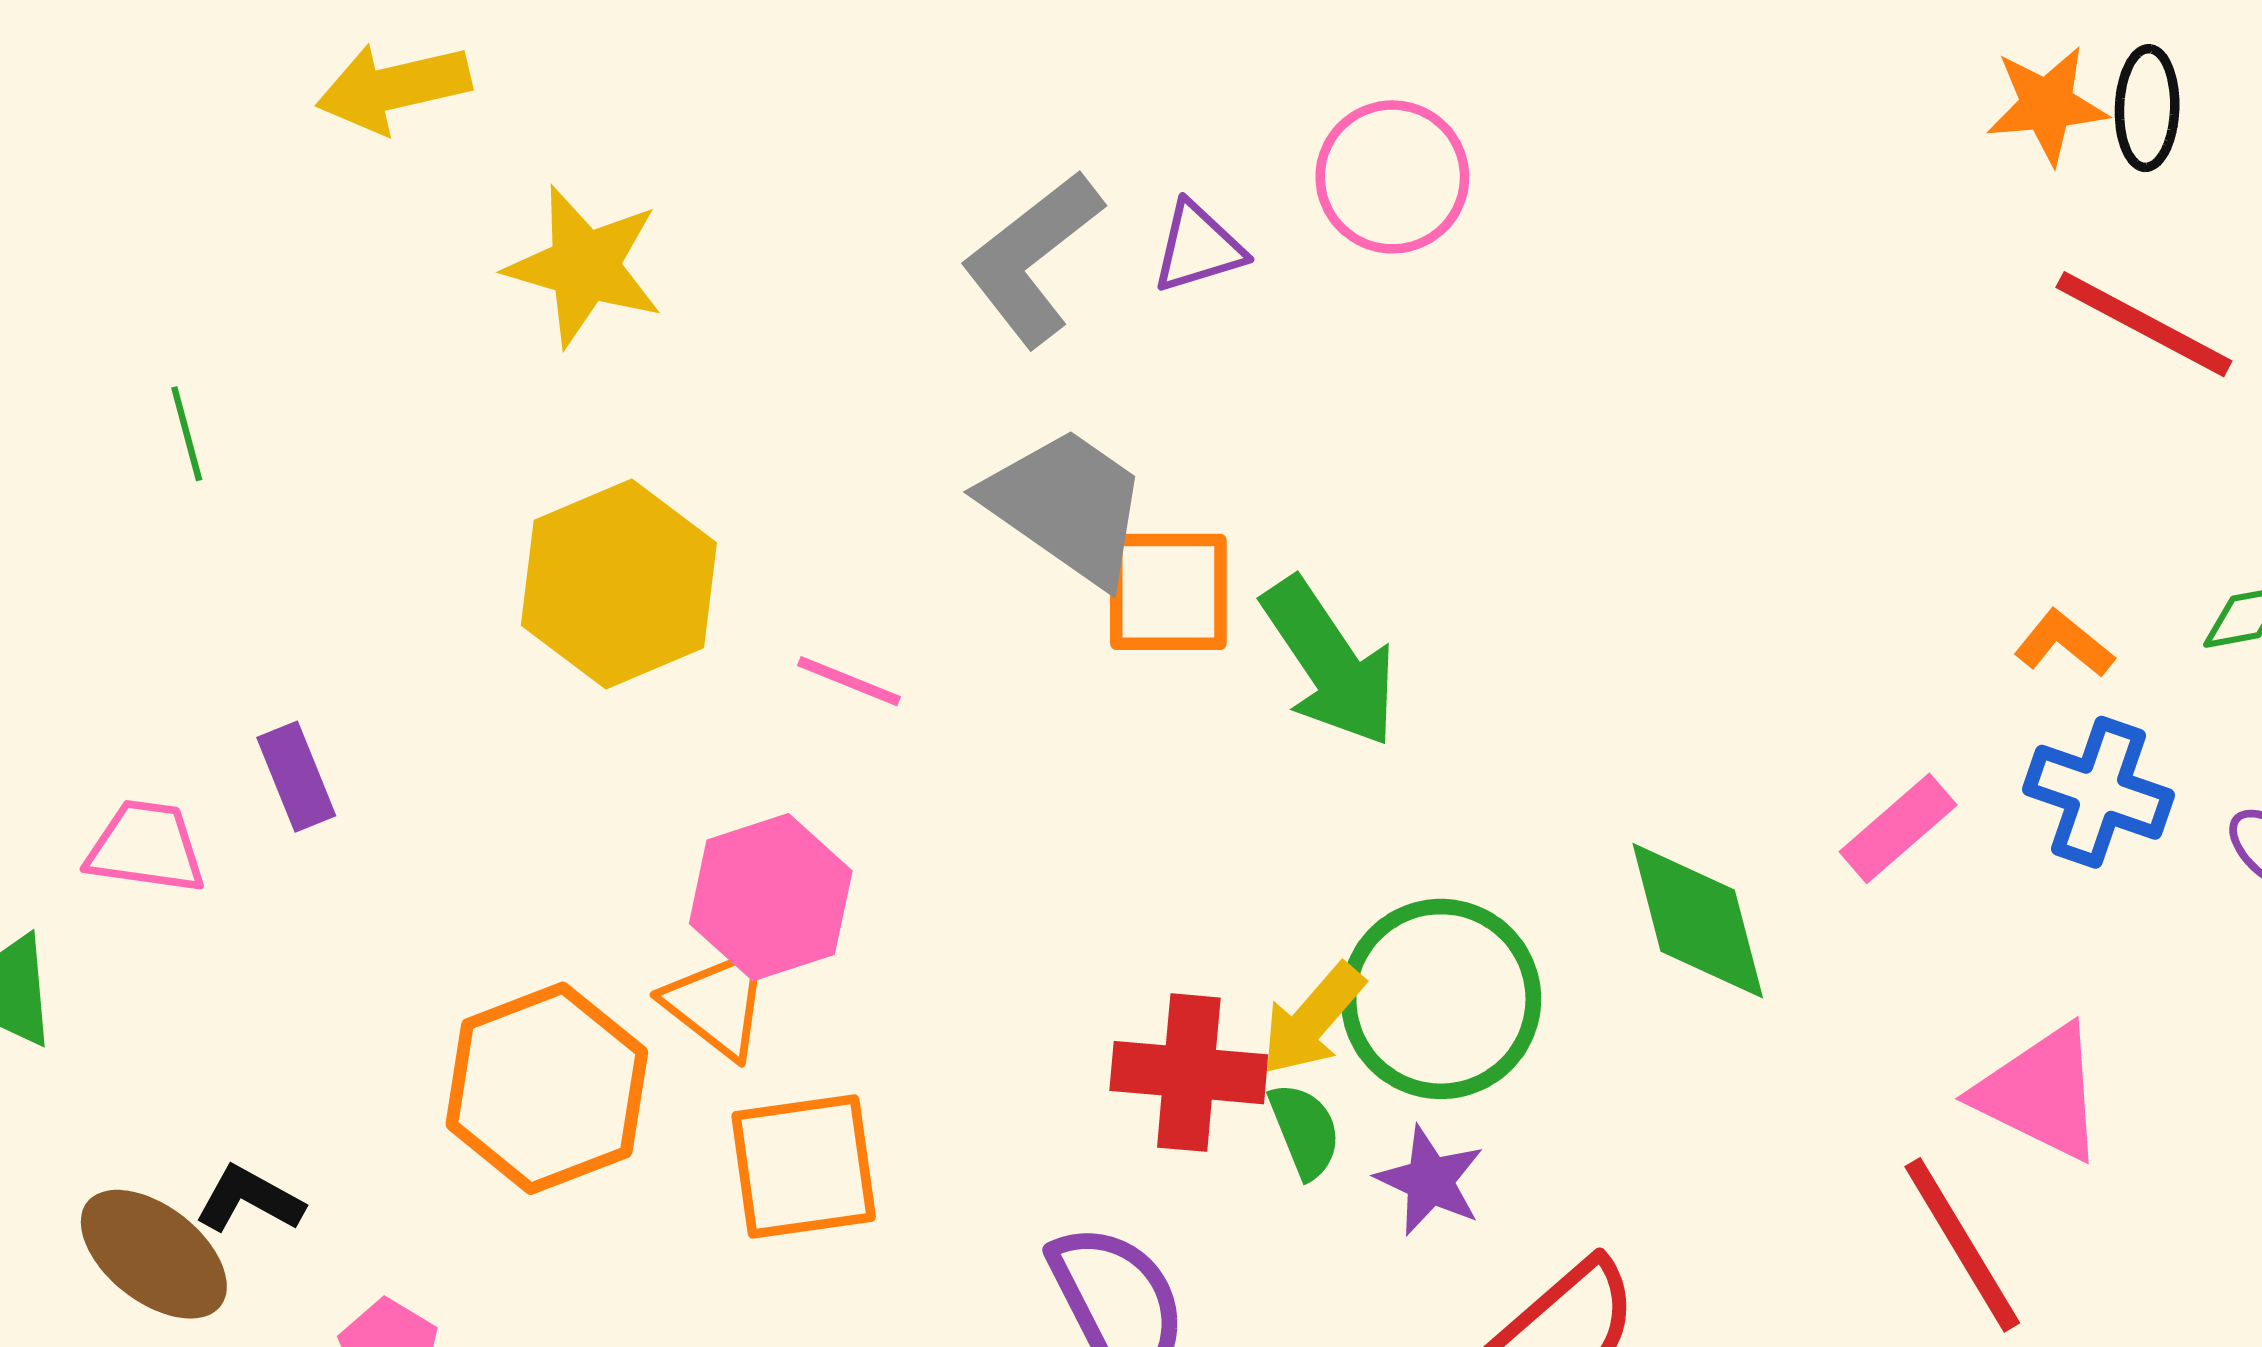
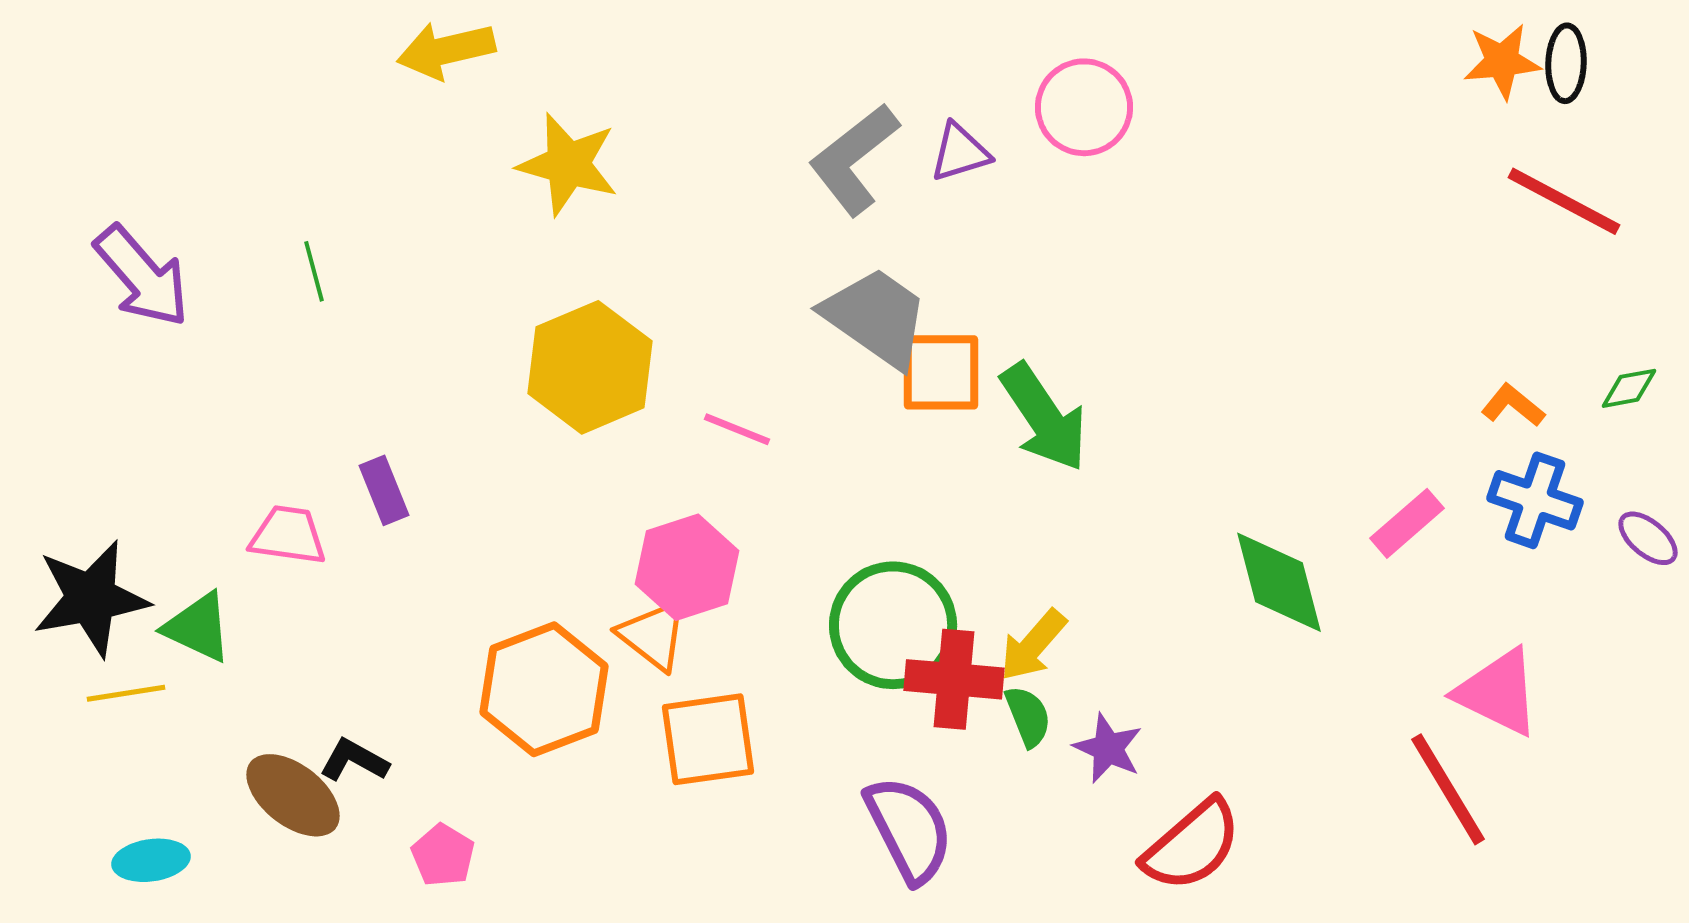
green circle: (1441, 999) -> (893, 625), moved

